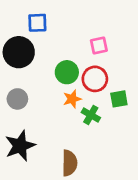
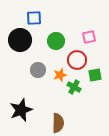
pink square: (99, 46) -> (89, 37), moved
green circle: (67, 72) -> (56, 41), moved
gray circle: (17, 99) -> (38, 70), moved

